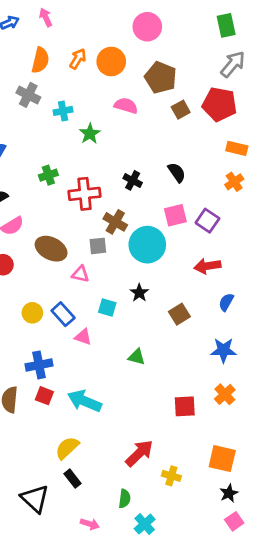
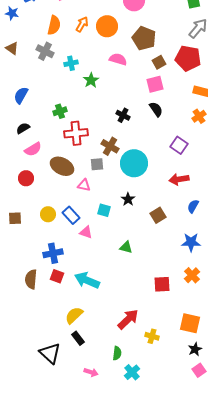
red cross: (84, 194) -> (76, 133), moved
pink square: (175, 215) -> (155, 84), moved

